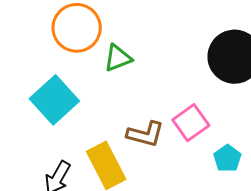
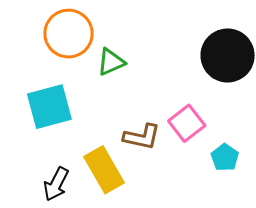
cyan square: (54, 100) -> (49, 107), turned 30

